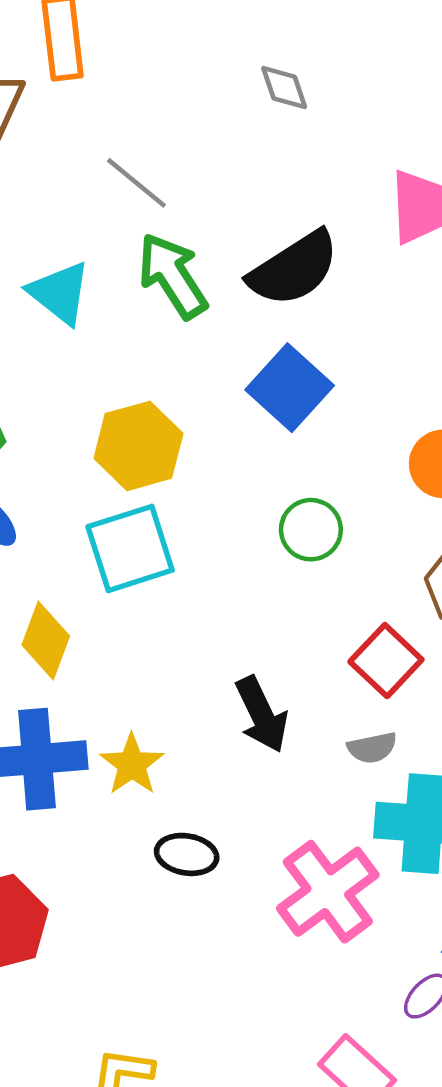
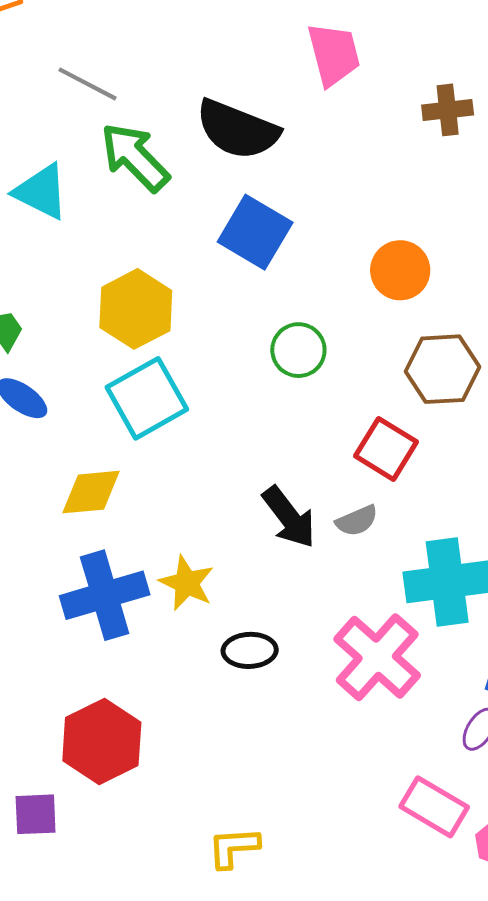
black semicircle: (294, 269) -> (237, 130), turned 66
yellow diamond: (46, 641) -> (91, 492), turned 76
gray semicircle: (372, 748) -> (357, 521), moved

